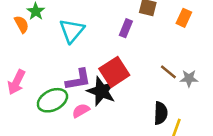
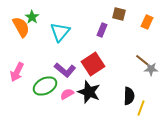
orange semicircle: (22, 24) -> (21, 27), size x1.5
brown line: (168, 72) -> (142, 60), moved
purple L-shape: (78, 80) -> (65, 70), turned 50
black star: (101, 91) -> (89, 92), moved

